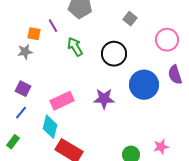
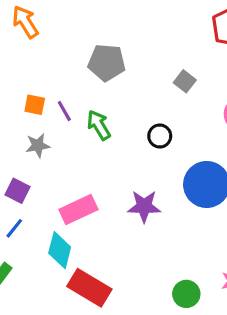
purple line: (53, 26) -> (64, 111), moved
gray star: (25, 52) -> (38, 145), moved
black circle: (114, 54) -> (160, 136), size x0.6

